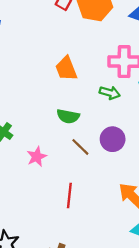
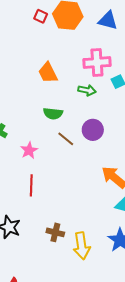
red line: (69, 195) -> (31, 185), moved

